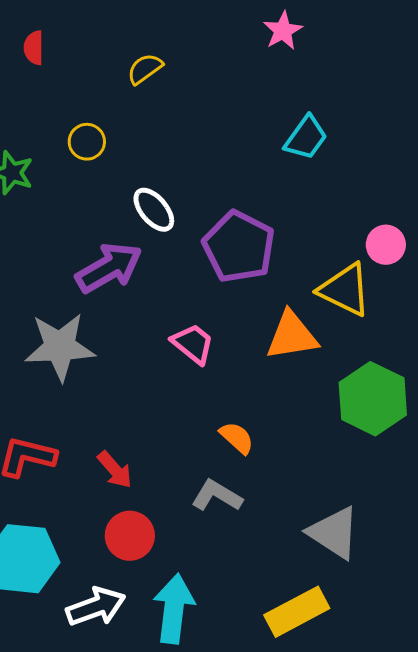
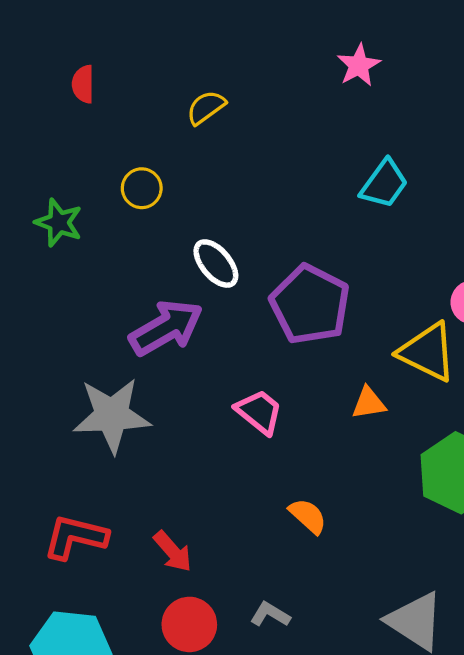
orange triangle: (292, 336) -> (369, 403), size x0.6
gray L-shape: (217, 496) -> (270, 614), moved, size x0.7

